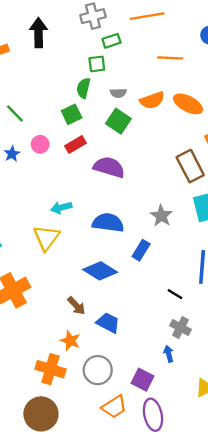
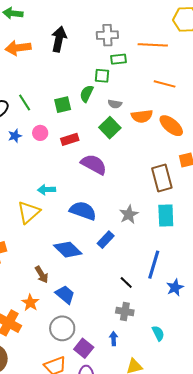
green square: (72, 114) -> (63, 105), moved
gray cross: (181, 328) -> (125, 311), turned -30
blue arrow: (169, 354) -> (114, 339), moved
gray circle: (98, 370) -> (62, 328), moved

